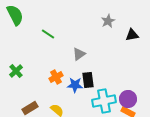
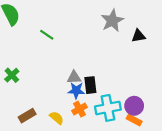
gray star: (108, 21) -> (112, 21), size x1.5
gray triangle: (79, 54) -> (74, 77), moved, turned 32
orange cross: (56, 77) -> (80, 109), moved

